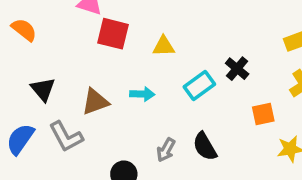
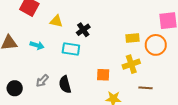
black cross: (237, 69) -> (83, 30), moved
cyan rectangle: (199, 86) -> (71, 49), turned 30

